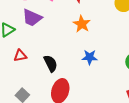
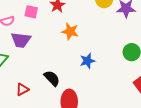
red triangle: (20, 56) -> (22, 89), moved

